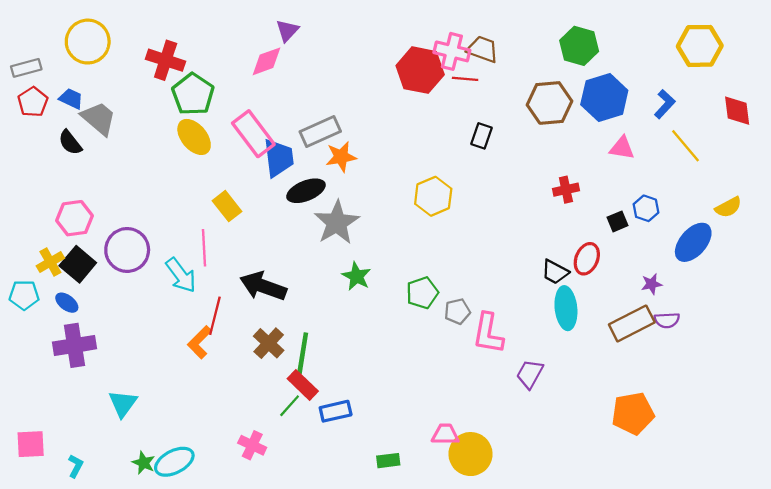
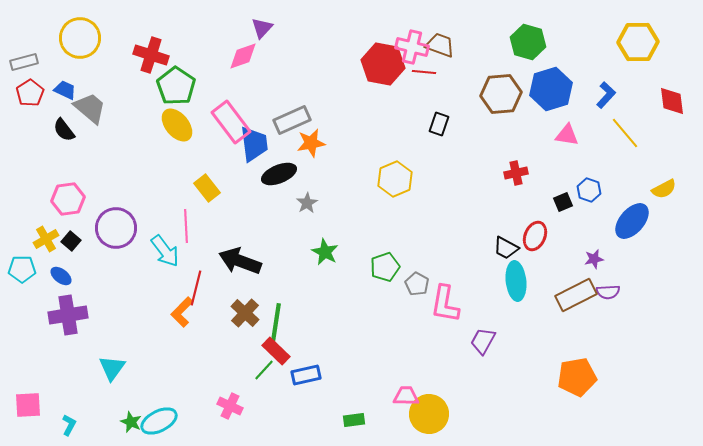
gray star: (337, 223) -> (307, 203), size x0.5
black square: (78, 264) -> (71, 241), size x0.6
gray pentagon: (457, 311) -> (417, 284), turned -30

